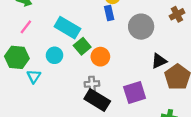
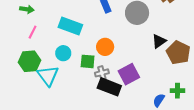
green square: (82, 46) -> (88, 61), moved, turned -35
cyan triangle: (34, 76) -> (48, 76), size x1.6
purple square: (135, 92) -> (129, 74), moved

